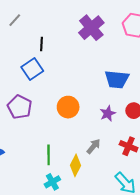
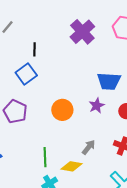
purple star: (108, 114) -> (97, 106), moved
yellow diamond: (75, 165) -> (72, 166), turned 75

